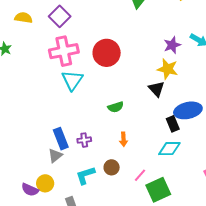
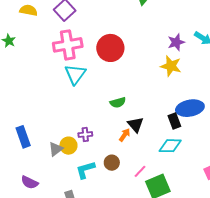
black triangle: (156, 89) -> (135, 125), moved
blue rectangle: (61, 139) -> (23, 137), moved
orange arrow: (123, 139) -> (125, 135), turned -144
yellow circle: (45, 183) -> (68, 146), moved

